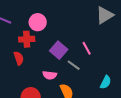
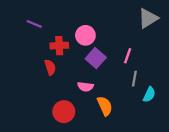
pink circle: (38, 22) -> (85, 35), moved
pink line: (87, 48) -> (128, 56), turned 48
gray line: (74, 65) -> (134, 79), moved, turned 64

